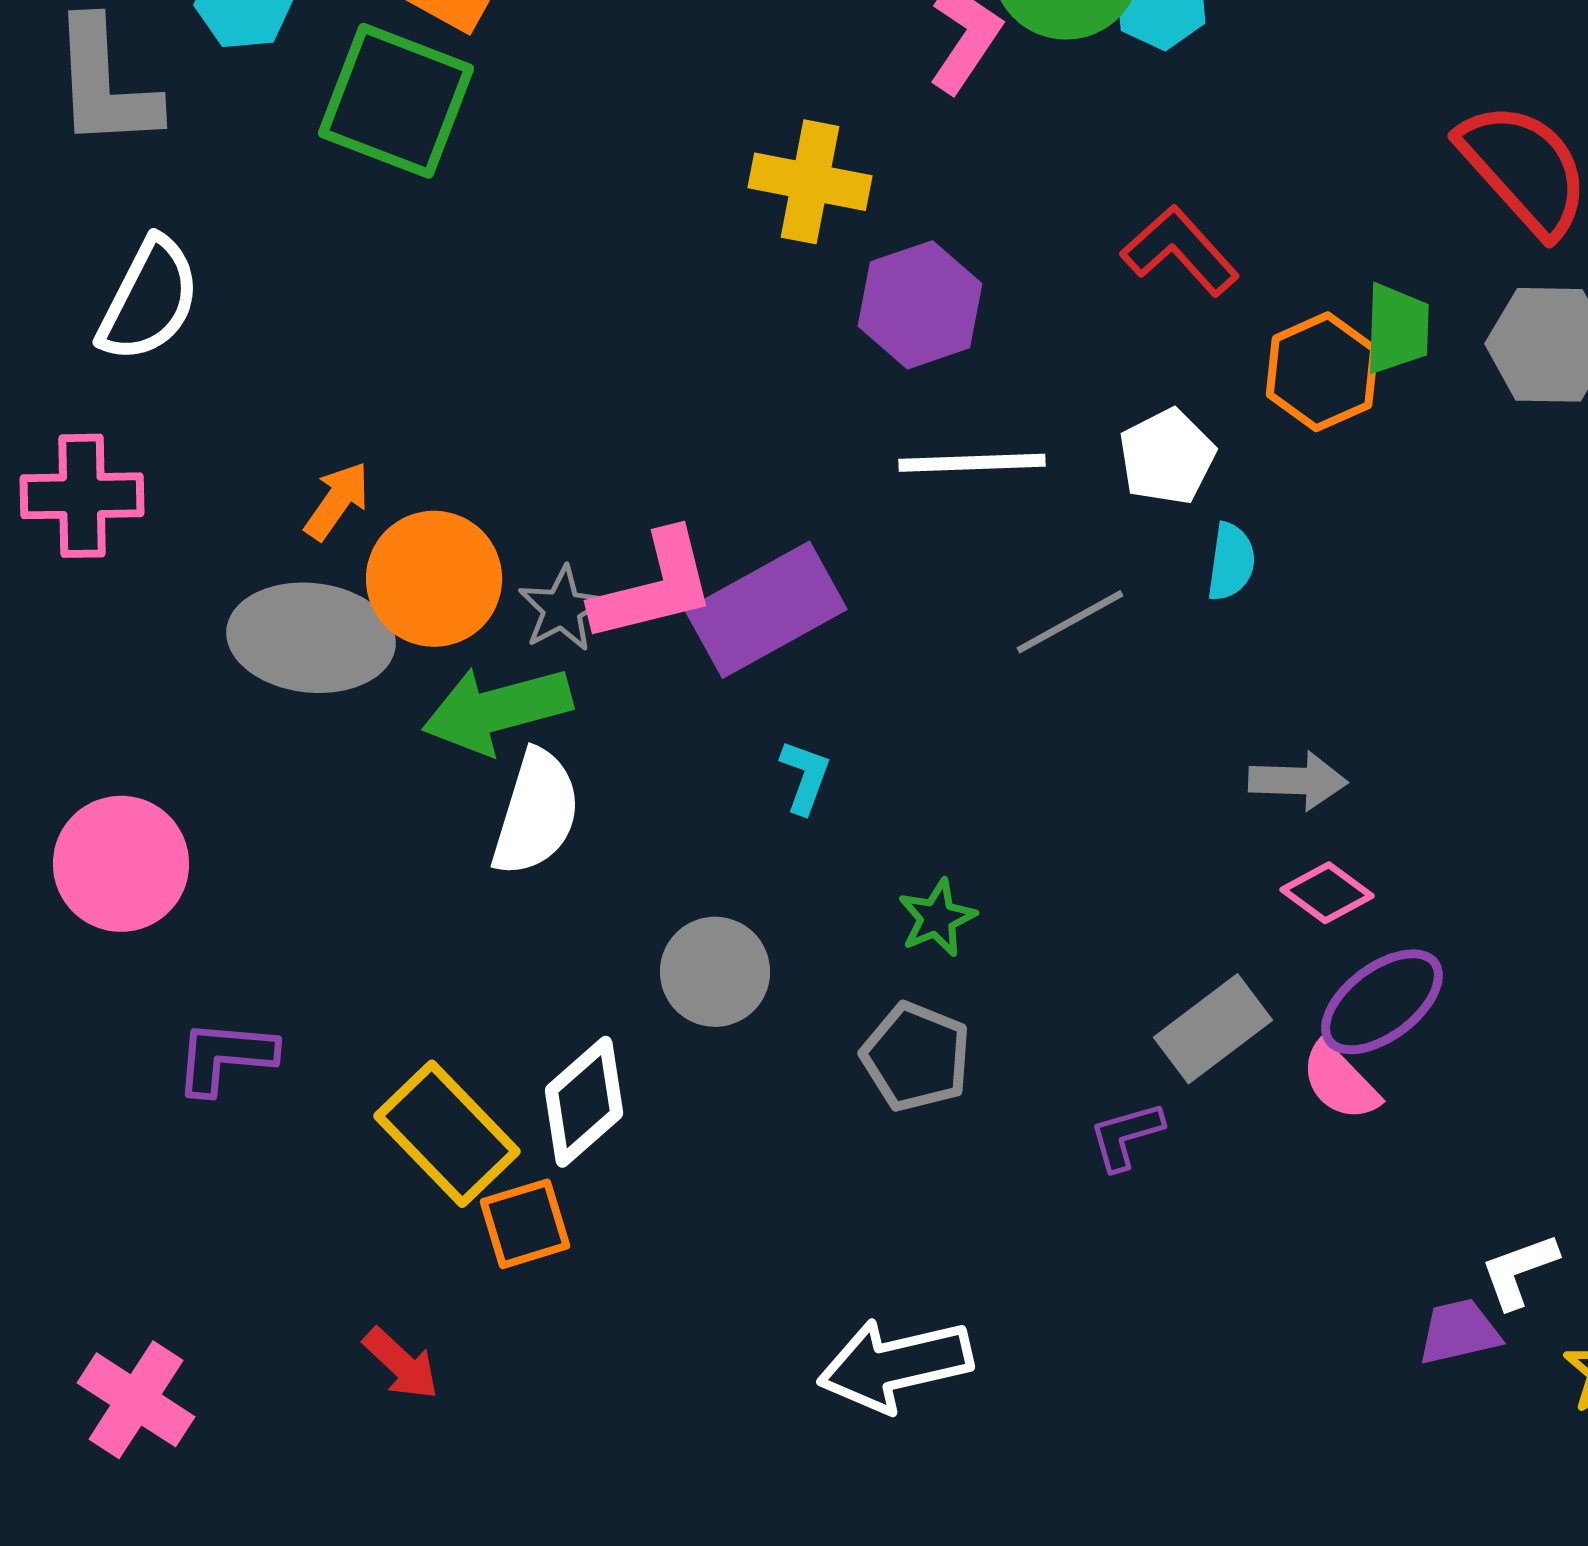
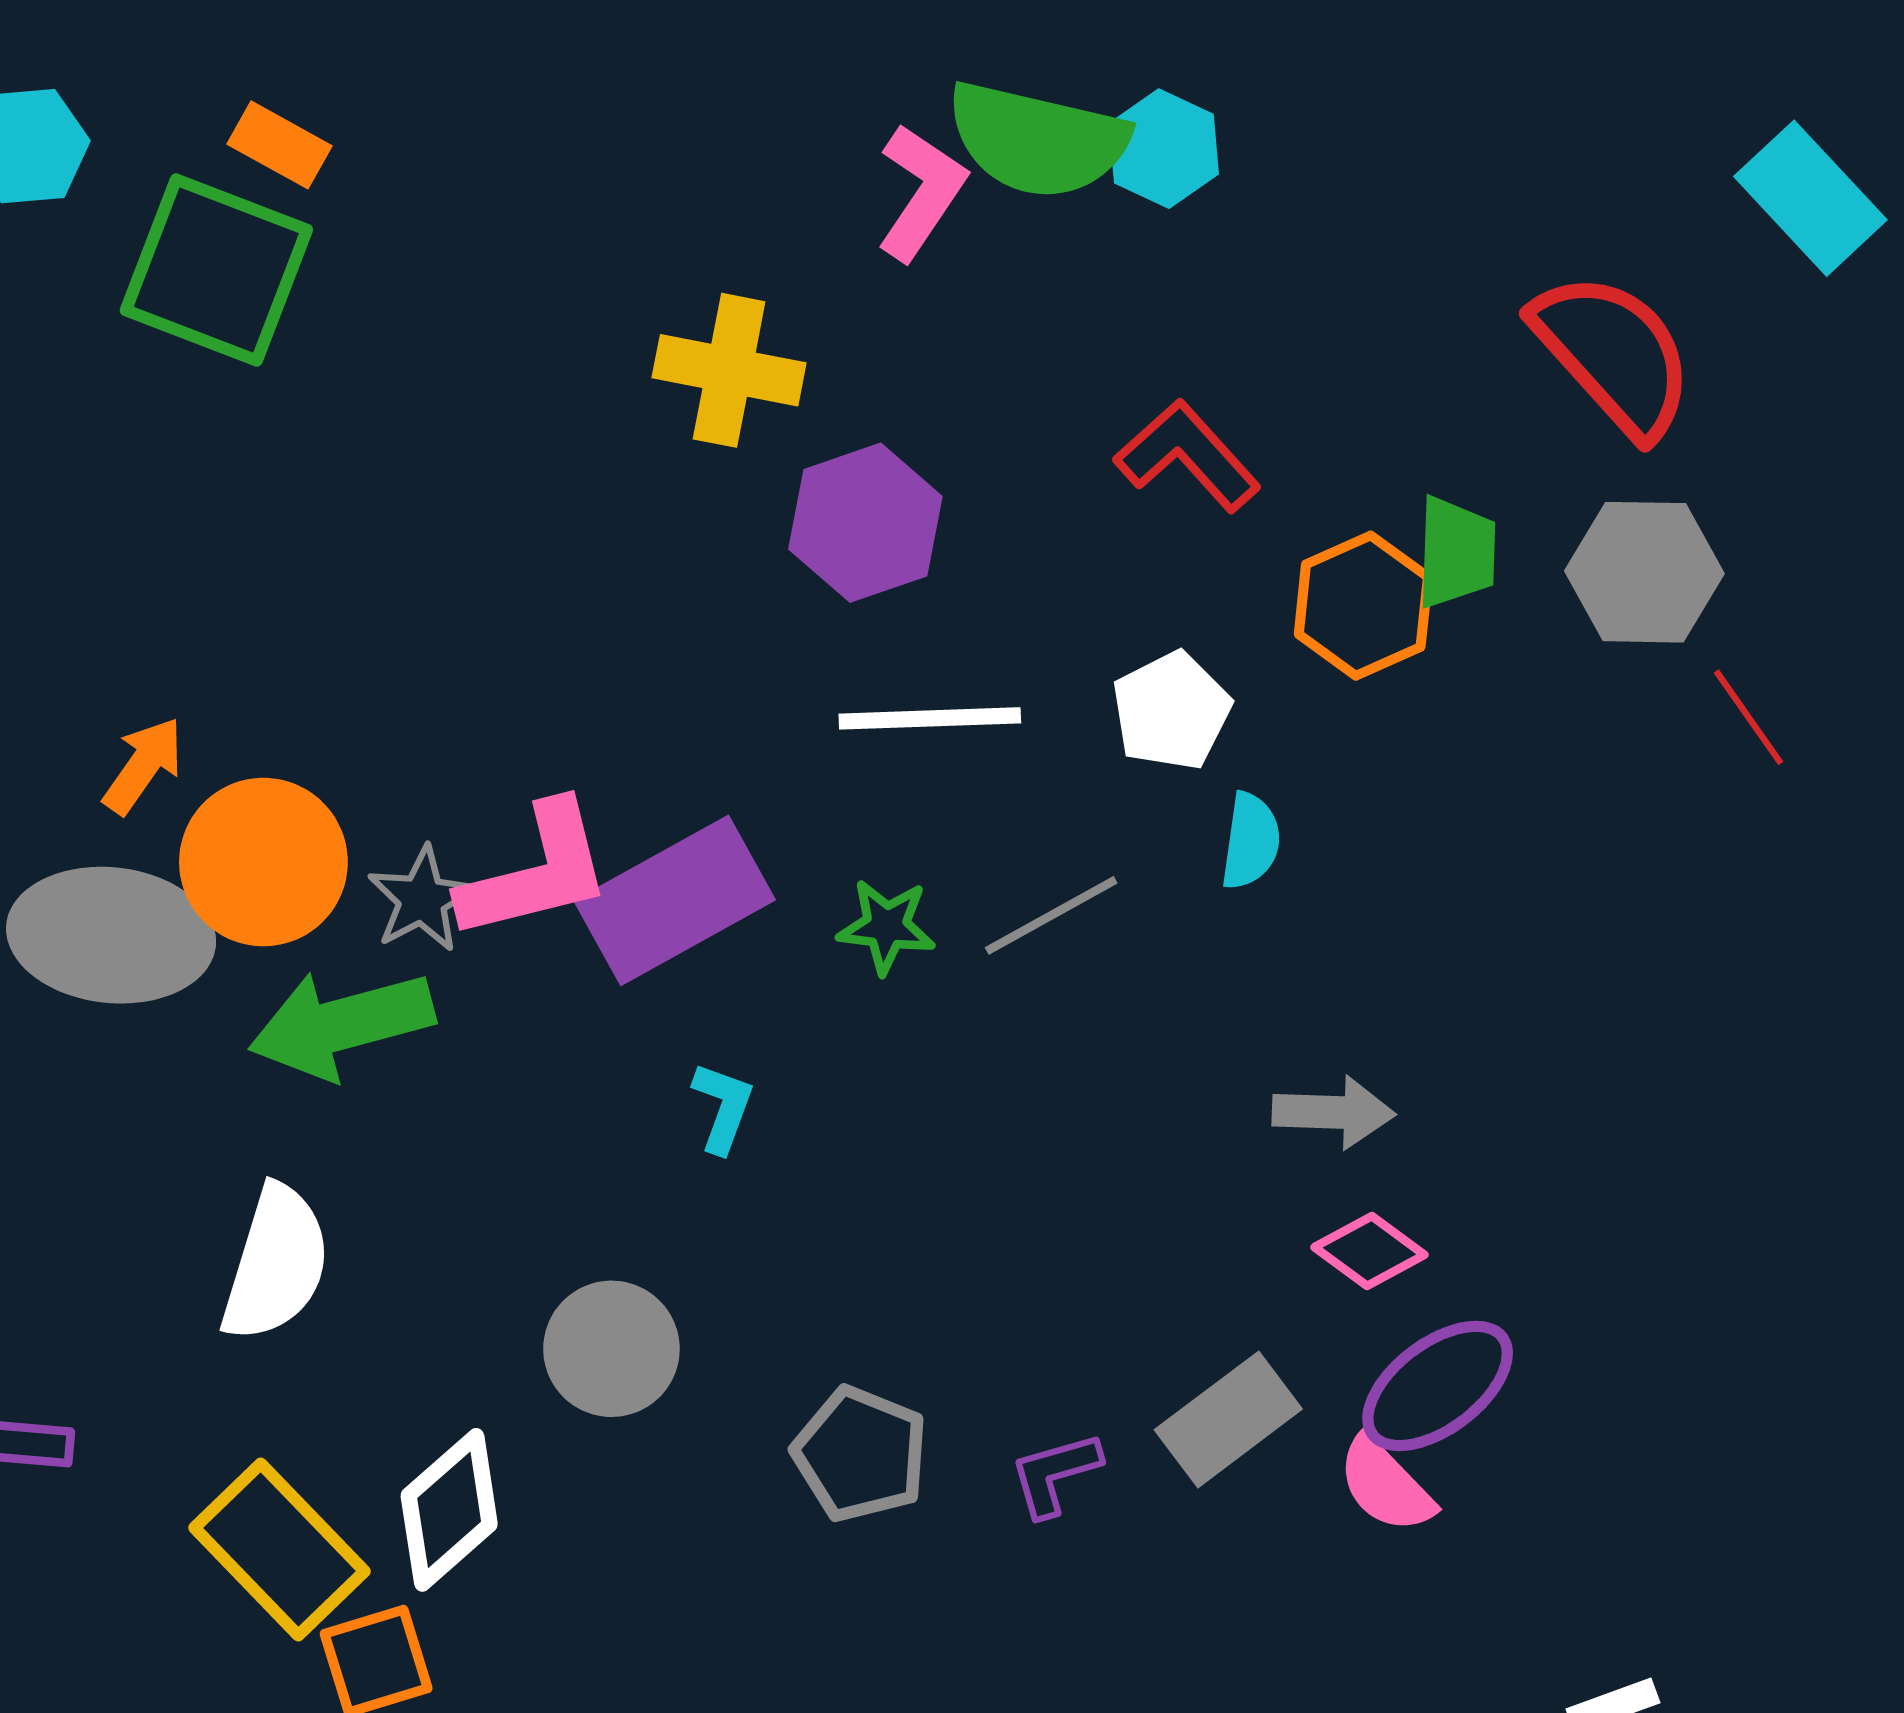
white semicircle: (536, 813) -> (276, 1263), moved
green star: (937, 918) -> (886, 926), moved, turned 30
purple L-shape: (1126, 1136) -> (1055, 1474), moved

